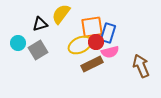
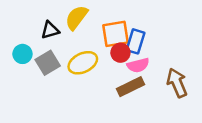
yellow ellipse: (80, 45) -> (83, 63), moved
brown rectangle: (92, 64) -> (131, 87), moved

